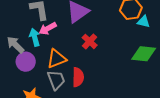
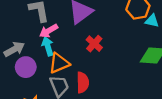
cyan arrow: (35, 37) -> (48, 46), moved
gray arrow: (15, 45) -> (14, 49), turned 108

